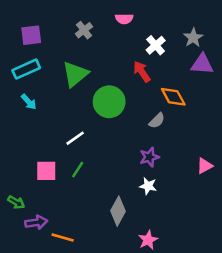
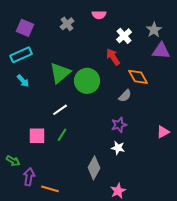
purple square: (31, 35) -> (25, 28), turned 30
green triangle: (75, 74) -> (60, 73), moved
purple arrow: (36, 222) -> (29, 177), turned -72

